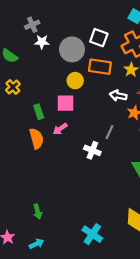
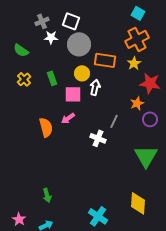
white square: (99, 38) -> (71, 21), moved
white arrow: (118, 96) -> (95, 87), moved, turned 91
green rectangle: (39, 112) -> (52, 78), moved

